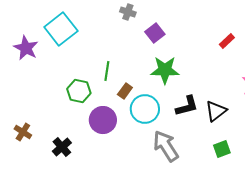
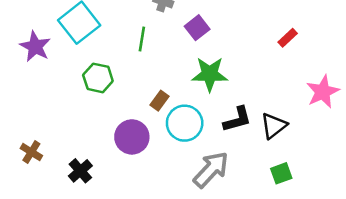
green line: (107, 71) -> (142, 39), moved
green hexagon: (79, 91) -> (98, 78), moved
gray arrow: (166, 146) -> (211, 170), turned 76

